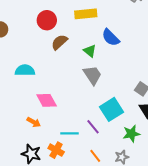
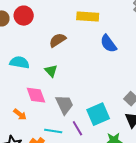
red circle: (47, 20) -> (24, 16), moved
green triangle: (90, 51) -> (51, 71), moved
gray trapezoid: (92, 75) -> (64, 105), moved

